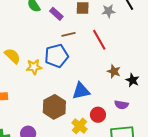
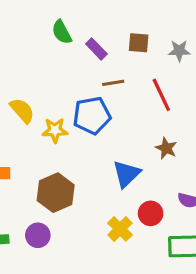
brown star: (114, 71) -> (166, 148), moved
blue triangle: (81, 91) -> (126, 174), turned -36
brown hexagon: (54, 107) -> (56, 193), moved

